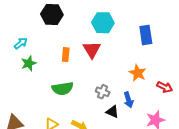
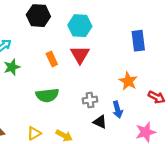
cyan hexagon: (103, 23) -> (80, 26), moved
orange rectangle: (66, 55) -> (52, 59), turned -32
gray cross: (103, 92) -> (90, 100), turned -32

